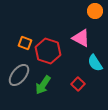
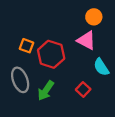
orange circle: (95, 11) -> (94, 17), moved
gray ellipse: (19, 75) -> (20, 80), turned -60

